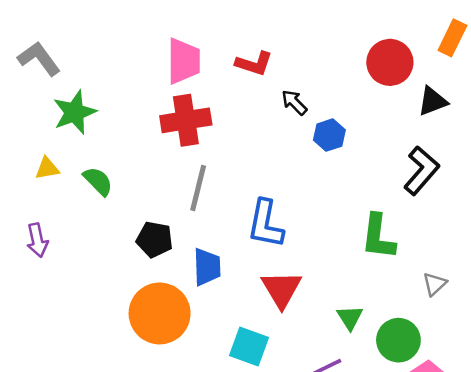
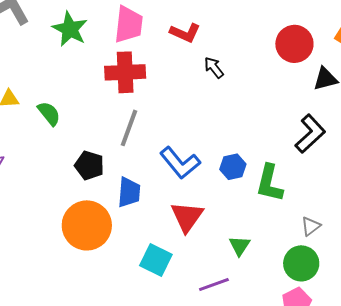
green star: (75, 112) -> (70, 29), moved, turned -30
blue hexagon: (329, 135) -> (233, 167), moved
blue L-shape: (265, 224) -> (180, 163), turned -57
green circle: (398, 340) -> (301, 263), moved

